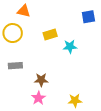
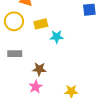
yellow rectangle: (50, 35) -> (41, 24), moved
cyan star: (70, 46) -> (57, 37), moved

